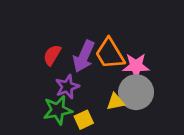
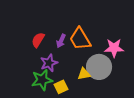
purple arrow: (84, 56) -> (61, 41), size x0.6
pink star: (136, 66) -> (114, 48), moved

